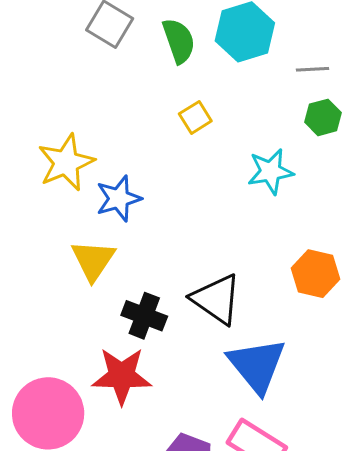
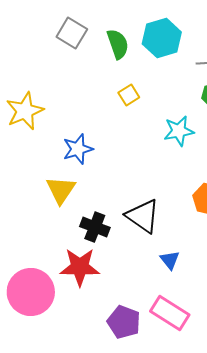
yellow star: (66, 162) -> (25, 111), moved
blue triangle: (257, 365) -> (170, 260), size x0.5

